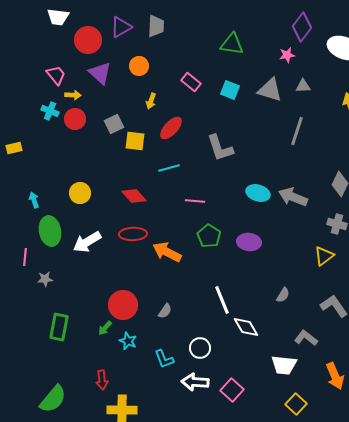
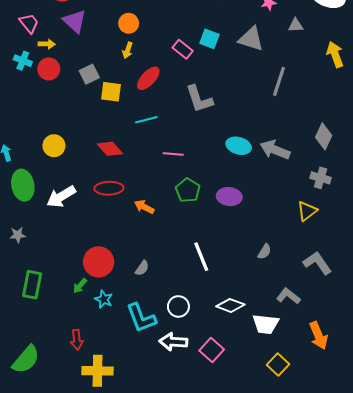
orange circle: (139, 66) -> (129, 23), moved
pink rectangle: (191, 82) -> (183, 49), moved
gray triangle: (303, 86) -> (296, 25), moved
orange arrow: (167, 252) -> (144, 207), size x0.7
white diamond: (246, 327) -> (230, 305), moved, turned -40
cyan L-shape: (164, 359) -> (141, 318), size x1.5

